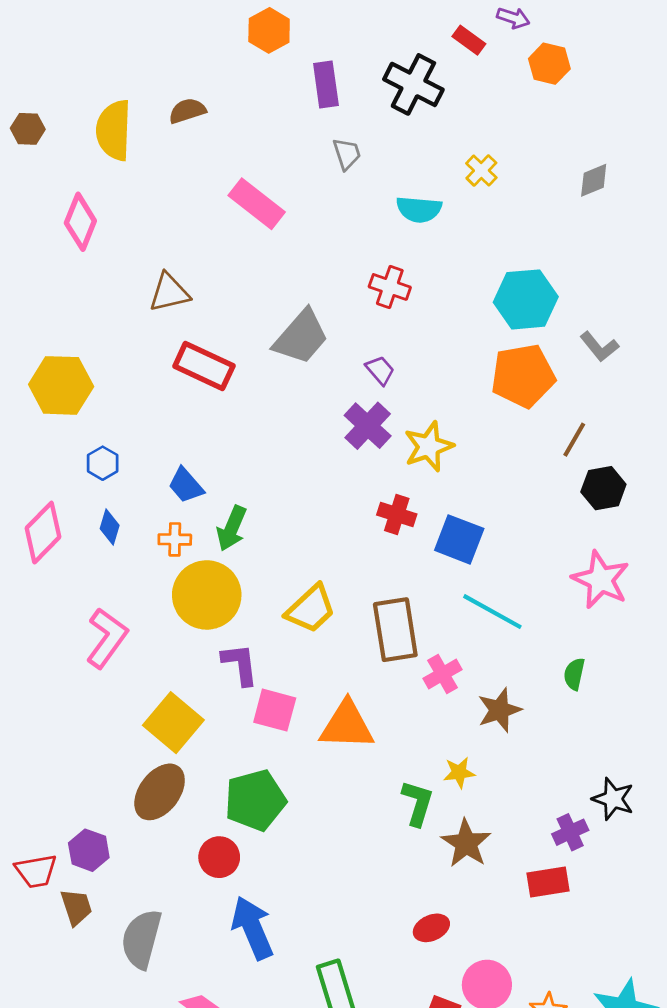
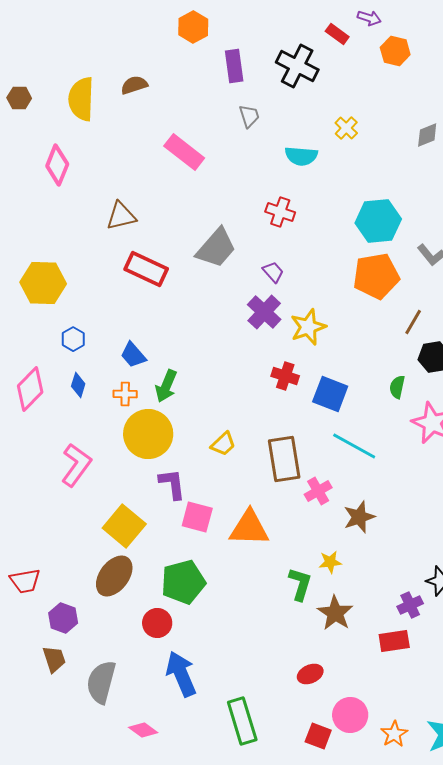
yellow trapezoid: (311, 609) -> (223, 444), size x0.7
green semicircle: (574, 674) -> (397, 387), moved
red trapezoid: (36, 871) -> (25, 581), moved

